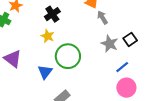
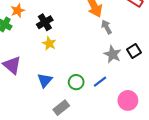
black cross: (52, 14) -> (45, 22), moved
green circle: (68, 56) -> (76, 82), moved, size x0.6
blue line: (122, 67) -> (100, 82), moved

